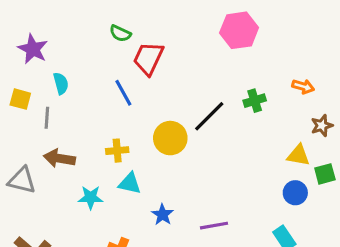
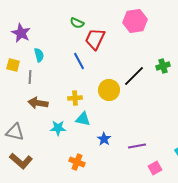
pink hexagon: (239, 30) -> (135, 21), moved
gray triangle: (22, 180) -> (15, 132), moved

